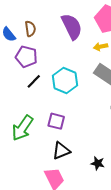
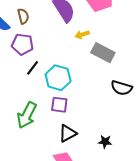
yellow arrow: (101, 47) -> (82, 35), moved
cyan hexagon: (65, 80) -> (58, 78), moved

